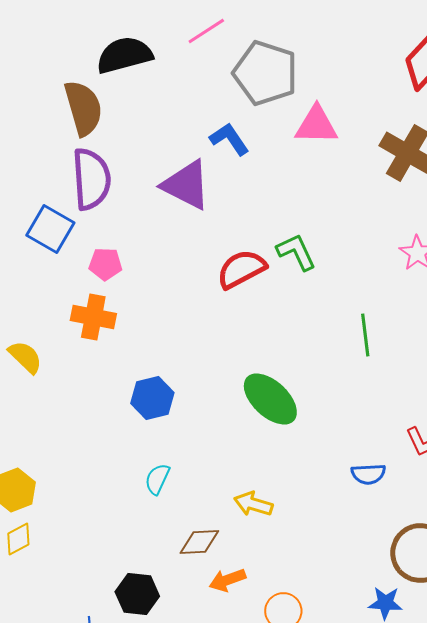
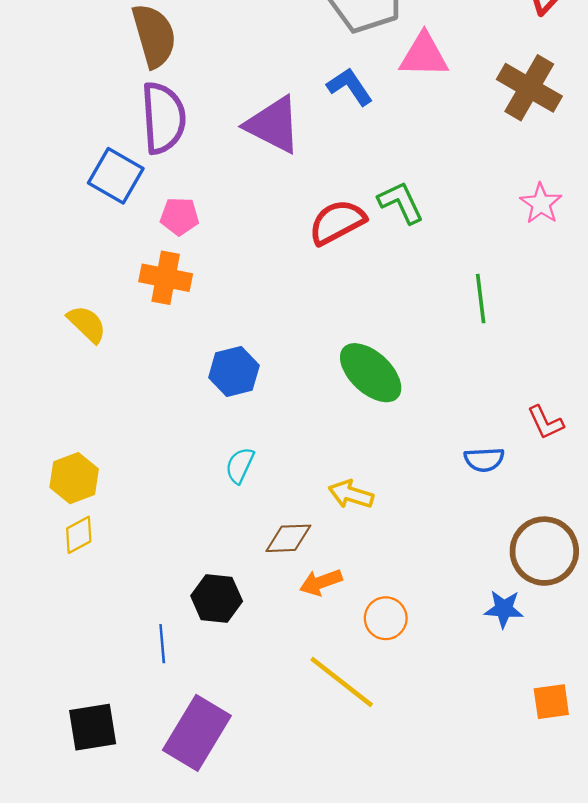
blue L-shape: (229, 139) -> (350, 87), moved

